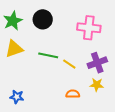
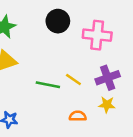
black circle: (43, 19) -> (58, 21), moved
green line: (48, 55) -> (48, 85), moved

